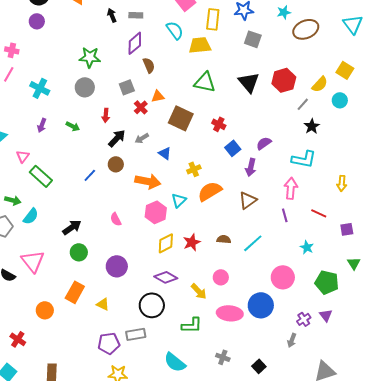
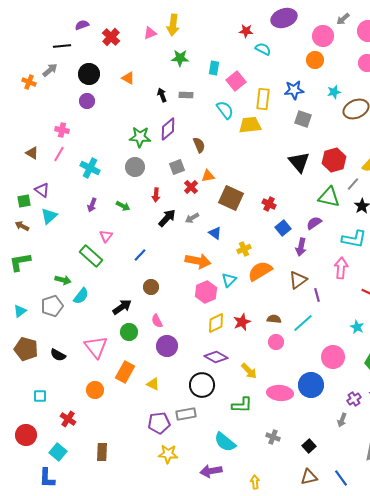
purple diamond: (135, 43) -> (168, 129), moved
green triangle: (205, 82) -> (329, 197), moved
pink triangle: (23, 156) -> (106, 236), moved
brown circle: (116, 164) -> (151, 287), moved
purple line: (285, 215) -> (317, 295), moved
pink semicircle: (116, 219) -> (157, 321), moved
pink triangle: (33, 261) -> (96, 347), moved
pink circle: (221, 277) -> (276, 342), moved

